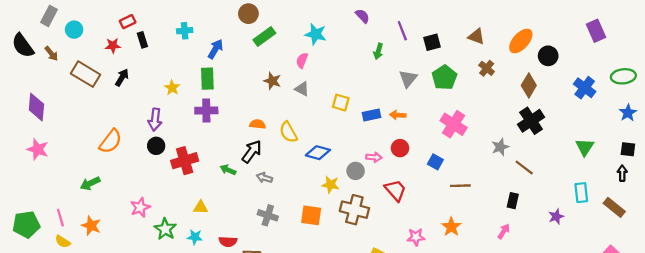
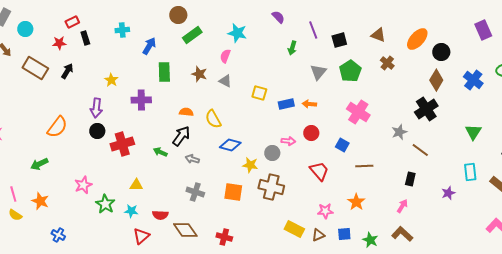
green rectangle: (207, 79) -> (164, 72), moved
brown diamond: (529, 85) -> (436, 80), moved
blue diamond: (318, 153) -> (230, 145), moved
red trapezoid: (395, 190) -> (319, 171), moved

